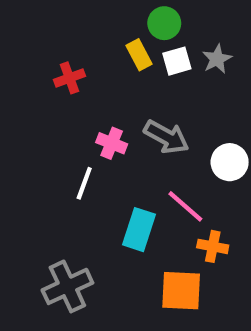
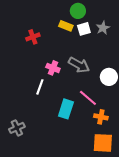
yellow rectangle: (139, 55) -> (66, 26), turned -40
gray cross: (67, 286) -> (17, 128), moved, size x0.7
orange square: (181, 291) -> (103, 143), moved

